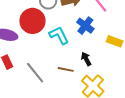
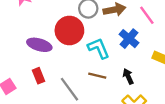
brown line: (66, 69) -> (97, 76), moved

